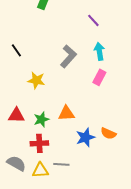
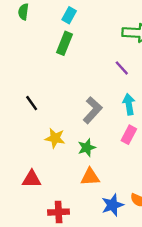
green star: (41, 119) -> (87, 148), moved

